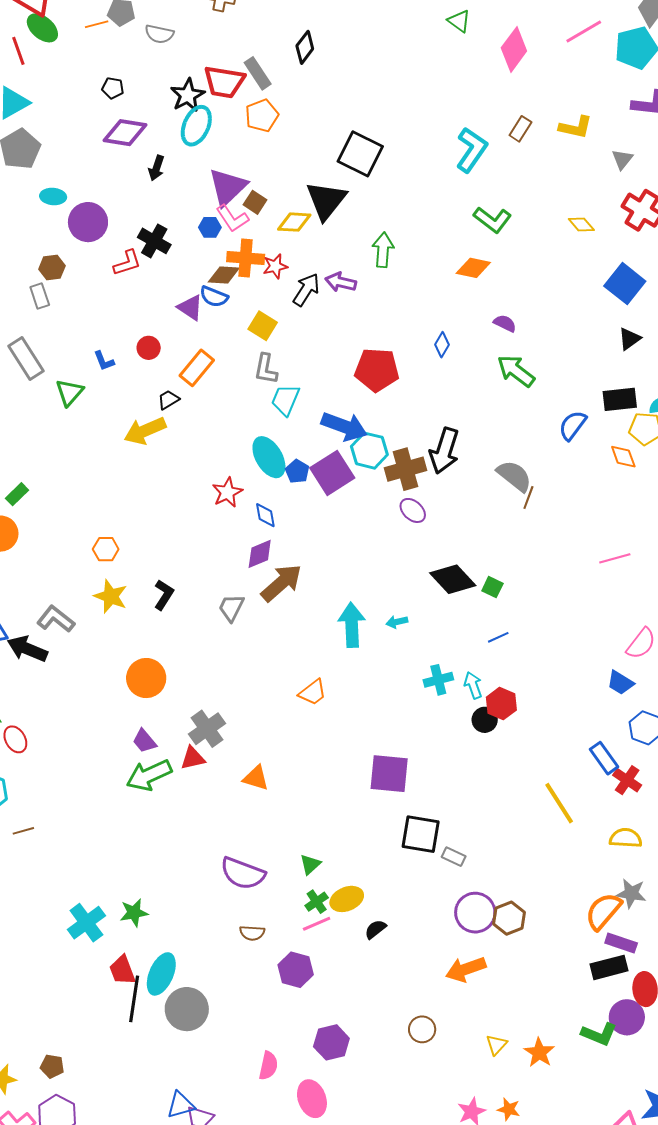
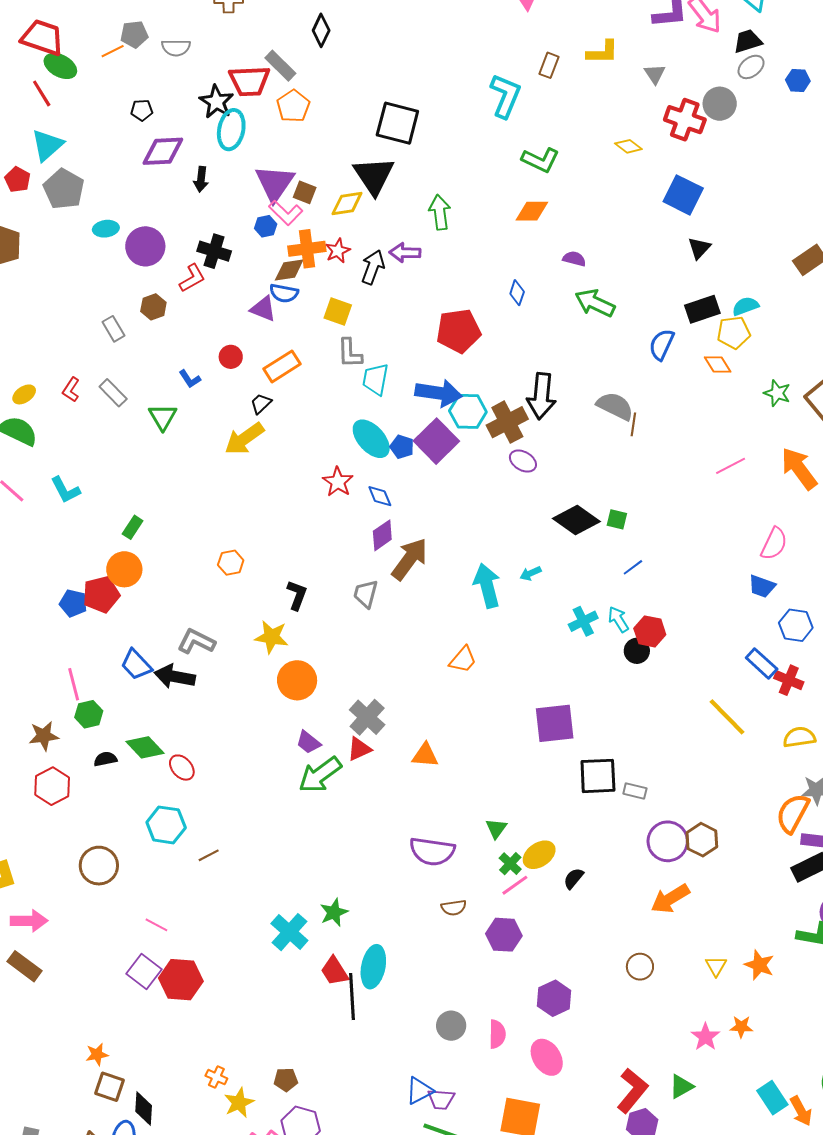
brown hexagon: (52, 268) -> (153, 307), moved
gray rectangle: (26, 358) -> (113, 393), size x0.7
orange rectangle: (197, 368) -> (282, 366), turned 30
yellow star: (111, 596) -> (272, 637), moved
gray circle: (187, 1009) -> (451, 1026), moved, size x0.7

